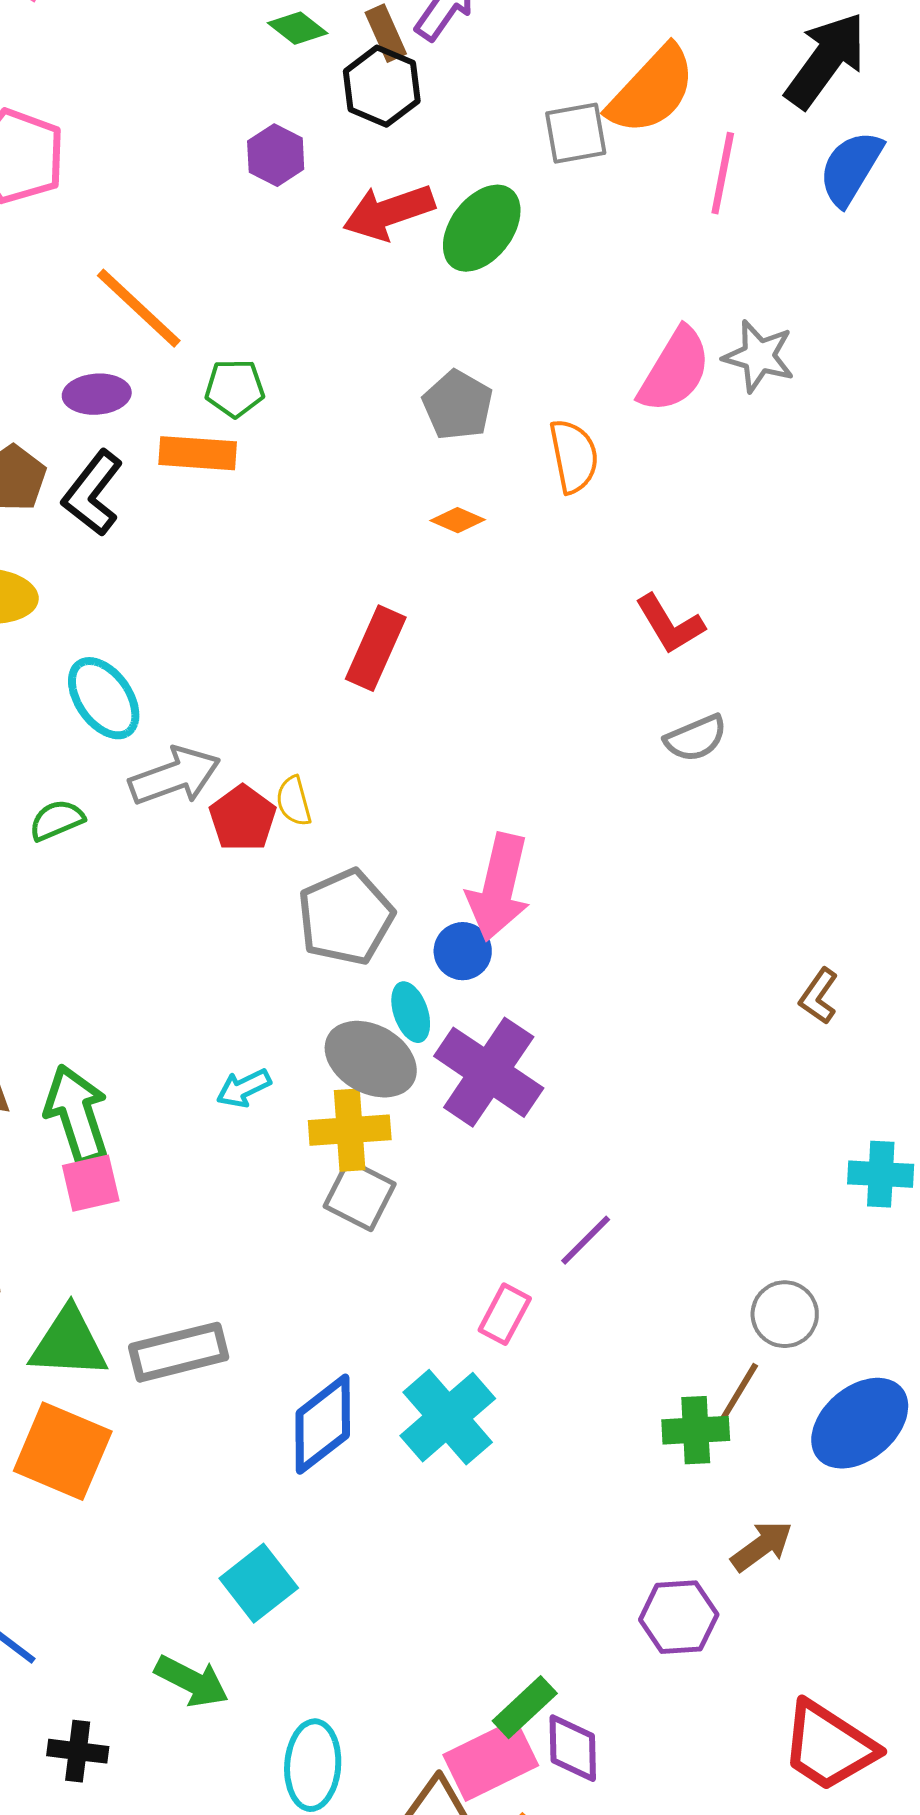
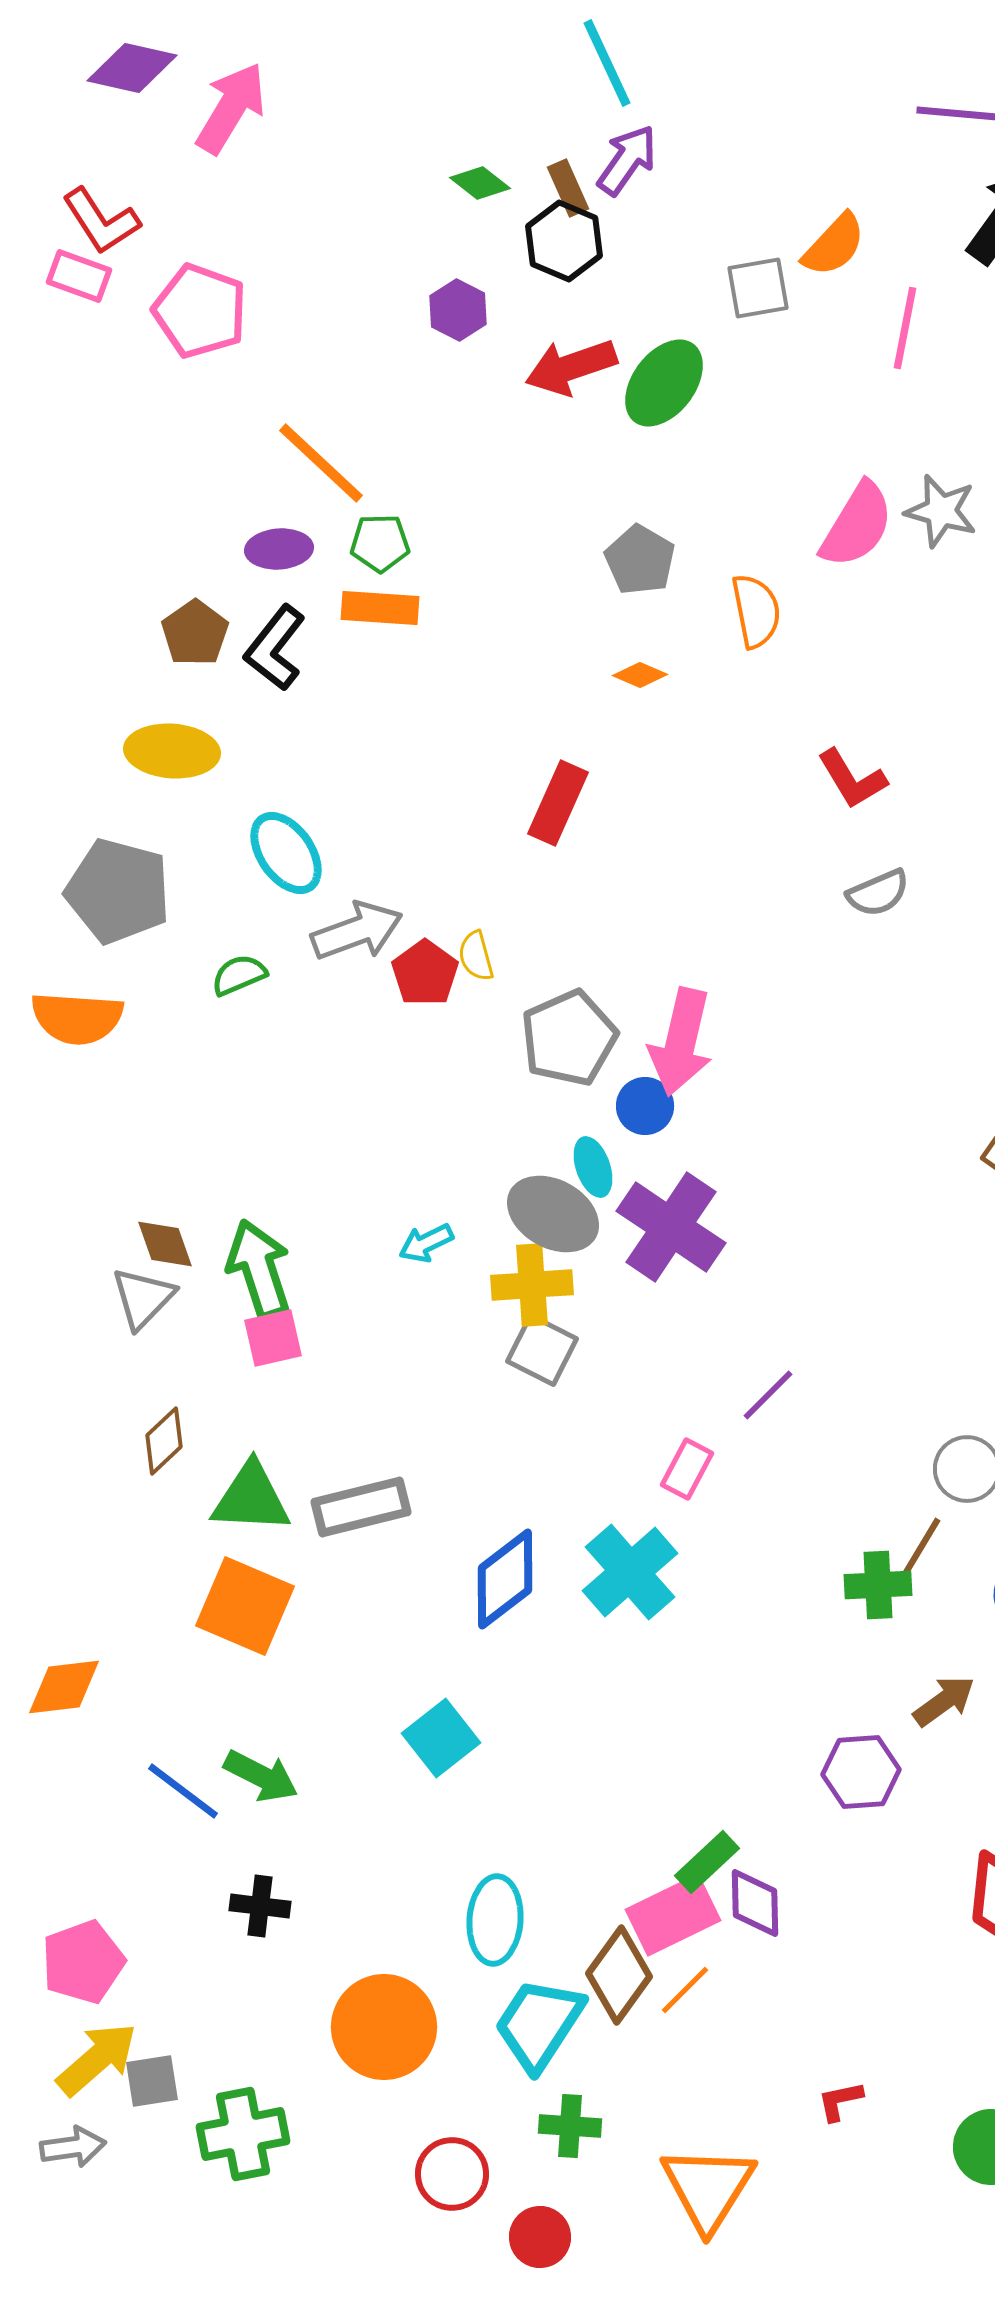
orange semicircle: (652, 90) -> (834, 245), size x0.7
green pentagon: (235, 388) -> (380, 543), moved
gray pentagon: (346, 917) -> (569, 1038), moved
green arrow: (192, 1681) -> (261, 1776), moved

